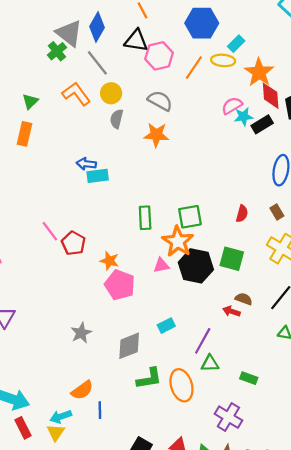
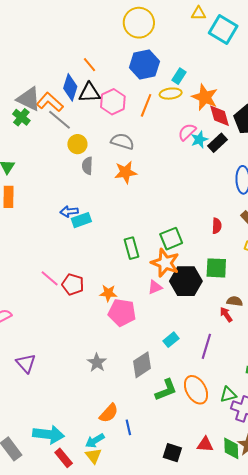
blue diamond: (97, 27) -> (70, 87), moved
orange L-shape: (76, 94) -> (50, 102), moved
red arrow: (231, 311) -> (226, 315), turned 49
green triangle: (210, 363) -> (228, 395), moved

